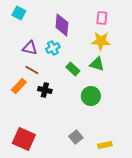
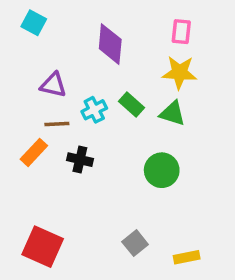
cyan cross: (53, 48) -> (94, 110), moved
green rectangle: (73, 69) -> (132, 104), moved
brown line: (32, 70) -> (57, 124), turned -32

